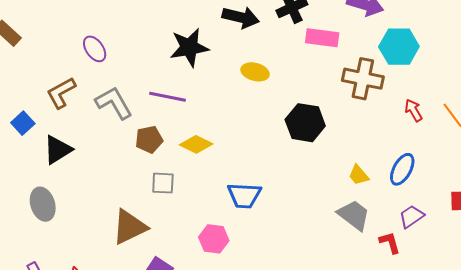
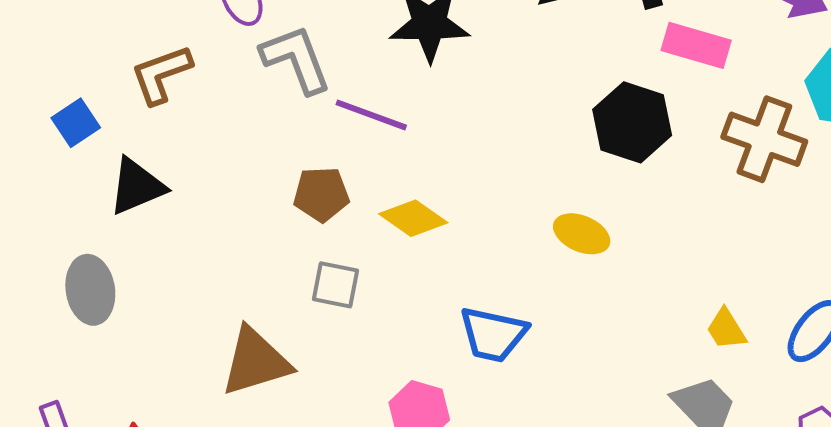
yellow ellipse: (255, 72) -> (582, 234), moved
gray L-shape: (114, 103) -> (296, 59), moved
black hexagon: (305, 123) -> (632, 122), moved

